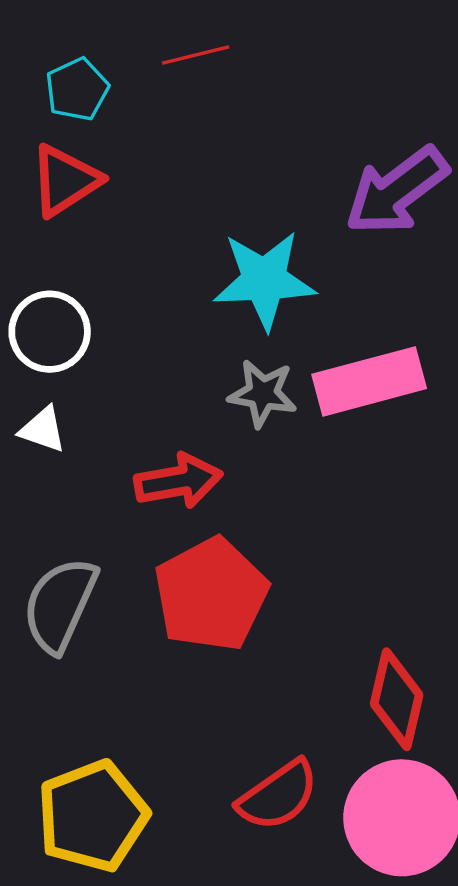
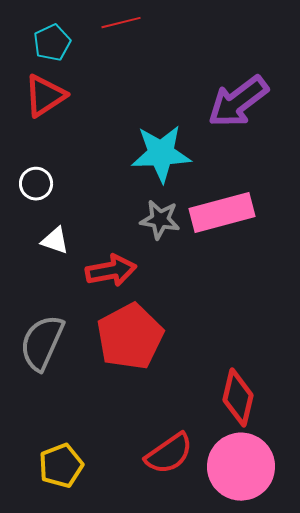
white circle: (50, 332) -> (36, 184), size x0.7
white triangle: (43, 430) -> (55, 241), moved
yellow pentagon: (93, 816) -> (61, 466), size x0.7

